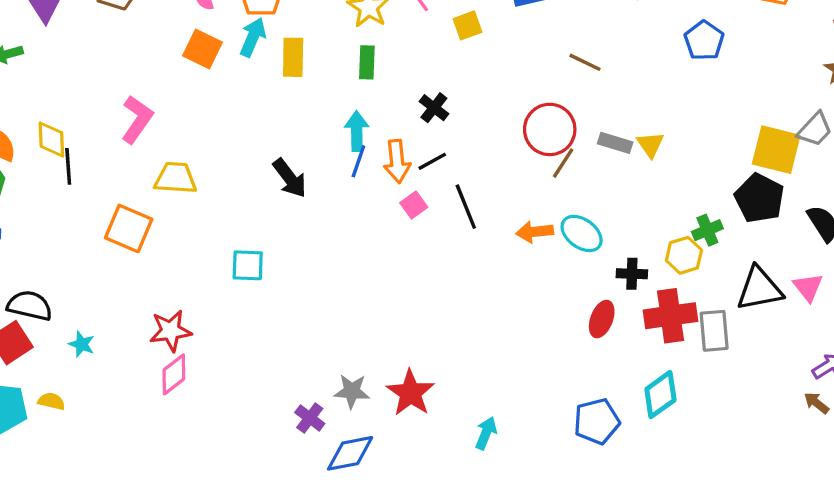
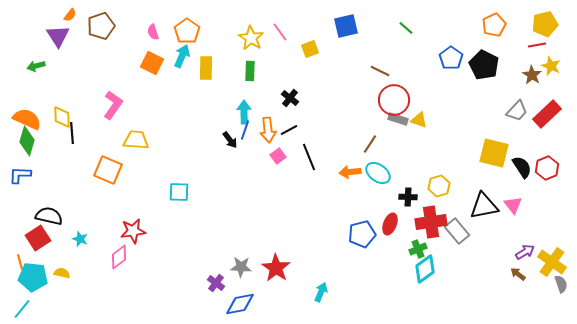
red circle: (550, 129) -> (394, 100), moved
yellow triangle: (650, 145) -> (419, 120), turned -36
yellow square: (776, 150) -> (494, 153), moved
brown line: (563, 163) -> (370, 144), moved
black arrow: (290, 178) -> (230, 140), moved, size x0.7
black pentagon: (759, 198) -> (484, 65), moved
green cross: (707, 230) -> (418, 249), moved
gray rectangle: (714, 331) -> (457, 231), turned -35
pink diamond: (174, 374) -> (119, 257), moved
blue pentagon: (597, 421) -> (362, 234), moved

